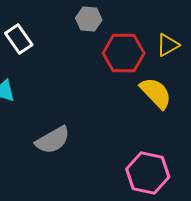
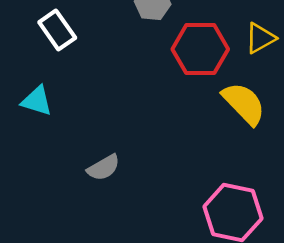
gray semicircle: (53, 140) -> (104, 168), size x0.7

